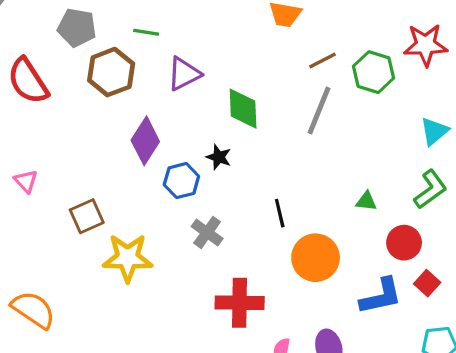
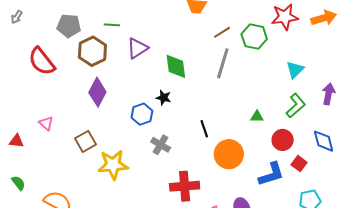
purple diamond: (145, 141) -> (97, 92), moved

